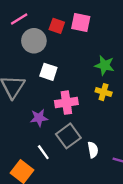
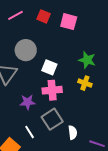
red square: (57, 26) -> (44, 16), moved
gray circle: (34, 41) -> (26, 50), moved
white square: (48, 72) -> (49, 67), moved

